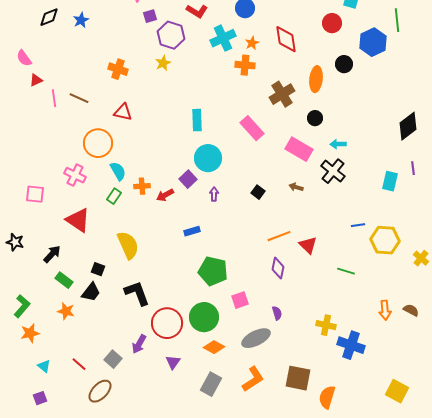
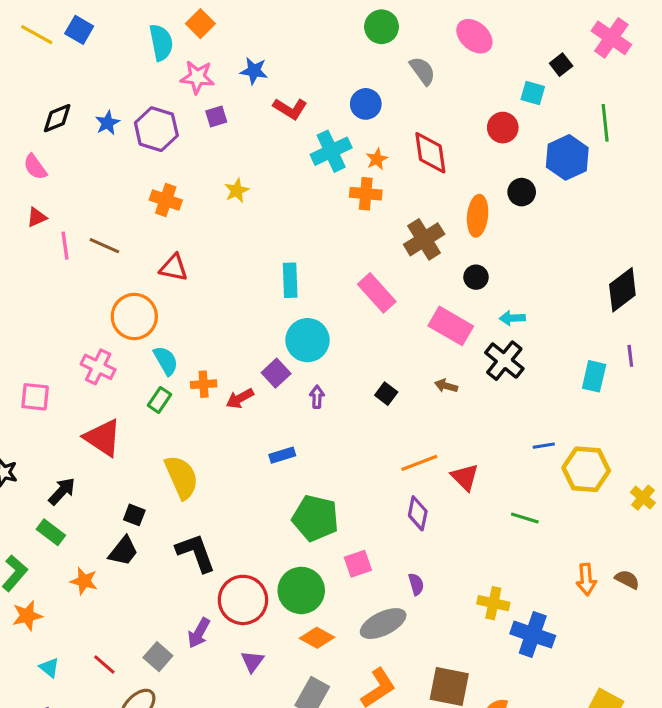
purple hexagon: (171, 35) -> (156, 129), moved
pink semicircle: (24, 58) -> (35, 167), moved
green rectangle: (64, 280) -> (51, 532), moved

